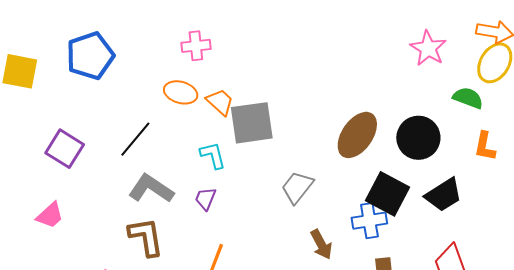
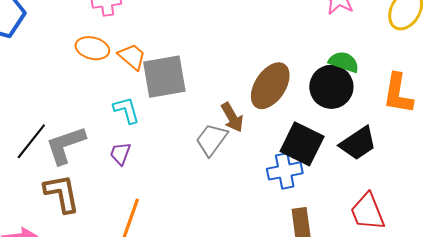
green semicircle: (468, 98) -> (344, 62), moved
black line: (135, 139) -> (31, 141), moved
orange L-shape: (485, 146) -> (398, 94), size x1.4
gray L-shape: (151, 189) -> (66, 145), turned -51
brown arrow: (321, 244) -> (232, 117), moved

